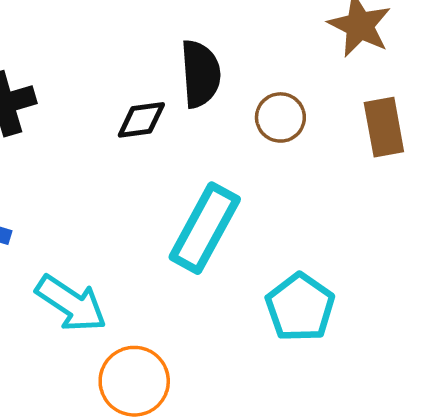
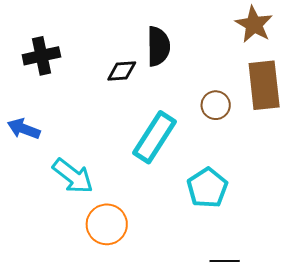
brown circle: (280, 117) -> (216, 105), moved
brown rectangle: (384, 127) -> (264, 85), size x1.4

